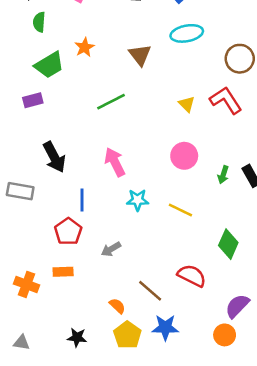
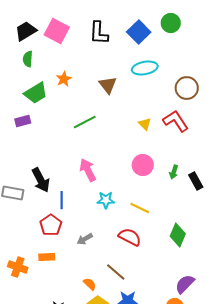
black arrow: (54, 157) -> (41, 180), moved
green arrow: (223, 175) -> (174, 172), moved
red semicircle: (192, 276) -> (130, 237), moved

